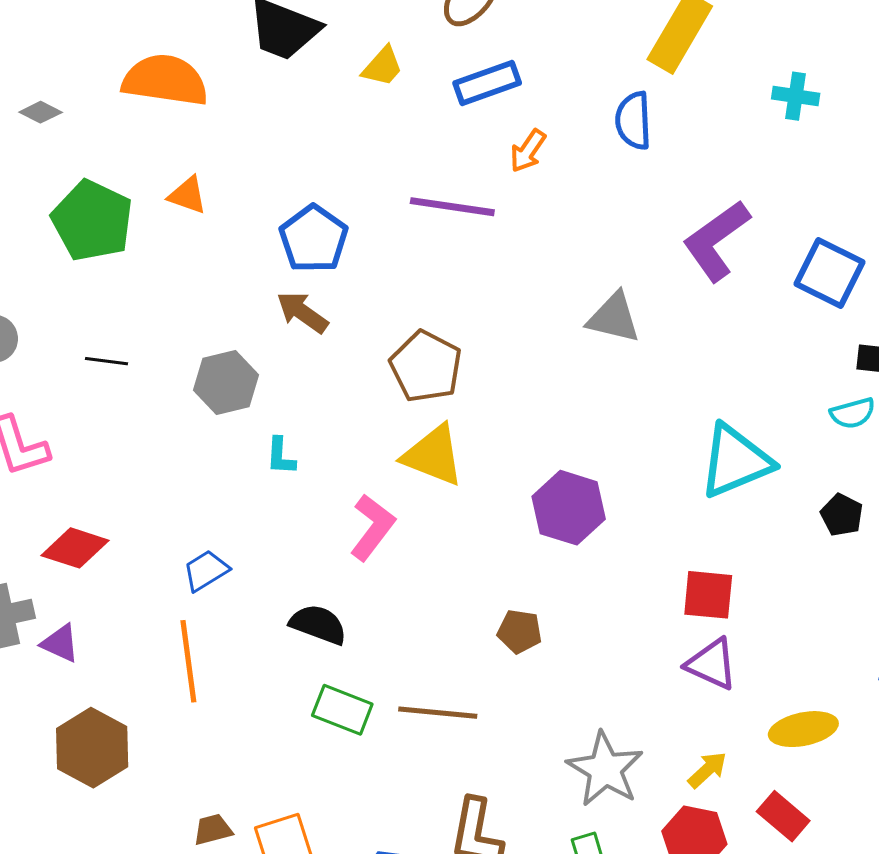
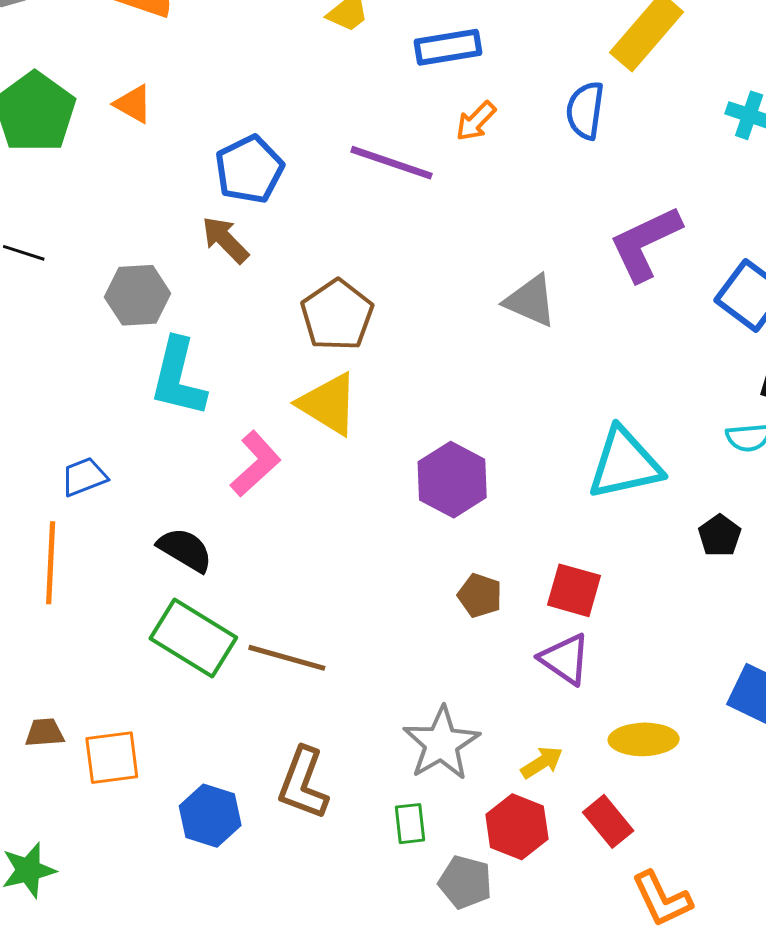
cyan L-shape: (281, 456) -> (178, 377), size x2.0
brown pentagon: (520, 631) -> (480, 595), moved
green rectangle: (342, 710) -> (193, 638), size x1.4

